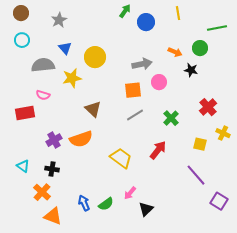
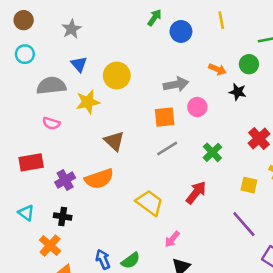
red rectangle: (25, 113) -> (31, 162), moved
pink arrow: (130, 193) -> (172, 239), moved

